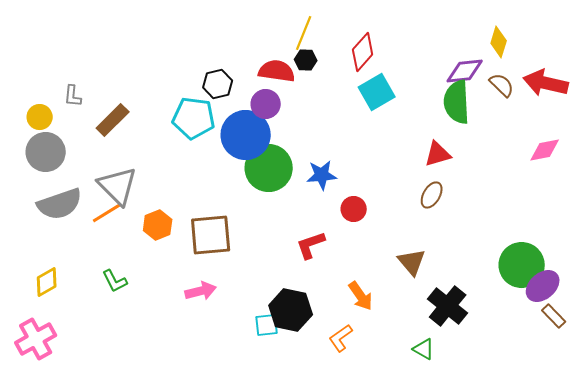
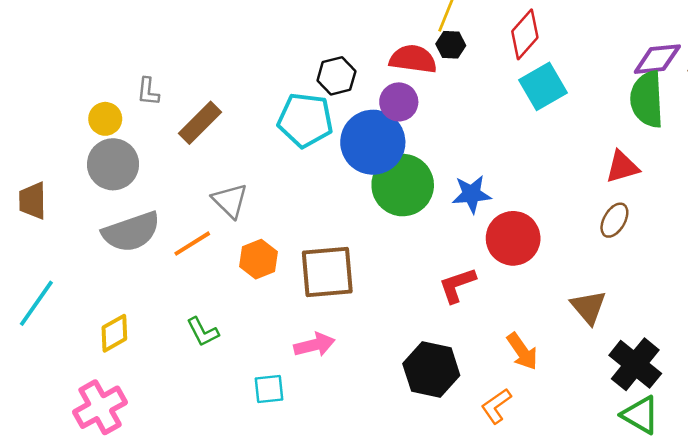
gray triangle: (118, 186) -> (230, 201), moved, size x0.7
red circle: (354, 209) -> (513, 238), size x1.6
cyan square: (267, 325) -> (269, 389), moved
green triangle: (424, 349) -> (640, 415), moved, size x1.4

